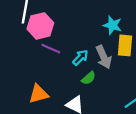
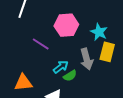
pink hexagon: (40, 26) -> (66, 25), moved
cyan arrow: (80, 58) -> (61, 67), moved

